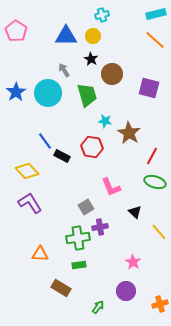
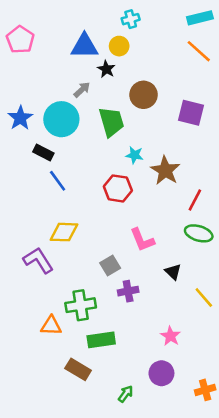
black star: (91, 59) -> (106, 69), moved
gray arrow: (64, 70) -> (82, 90), turned 80
black rectangle: (62, 156) -> (43, 153), moved
yellow diamond: (27, 171) -> (64, 232), moved, turned -45
green cross: (78, 238) -> (81, 305), moved
green rectangle: (79, 265) -> (101, 340), size x1.5

